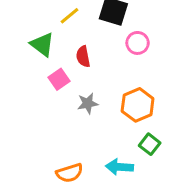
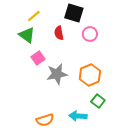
yellow line: (70, 16) -> (34, 16), moved
red semicircle: (83, 57) -> (59, 33), moved
gray star: (88, 103) -> (57, 74), size x1.5

